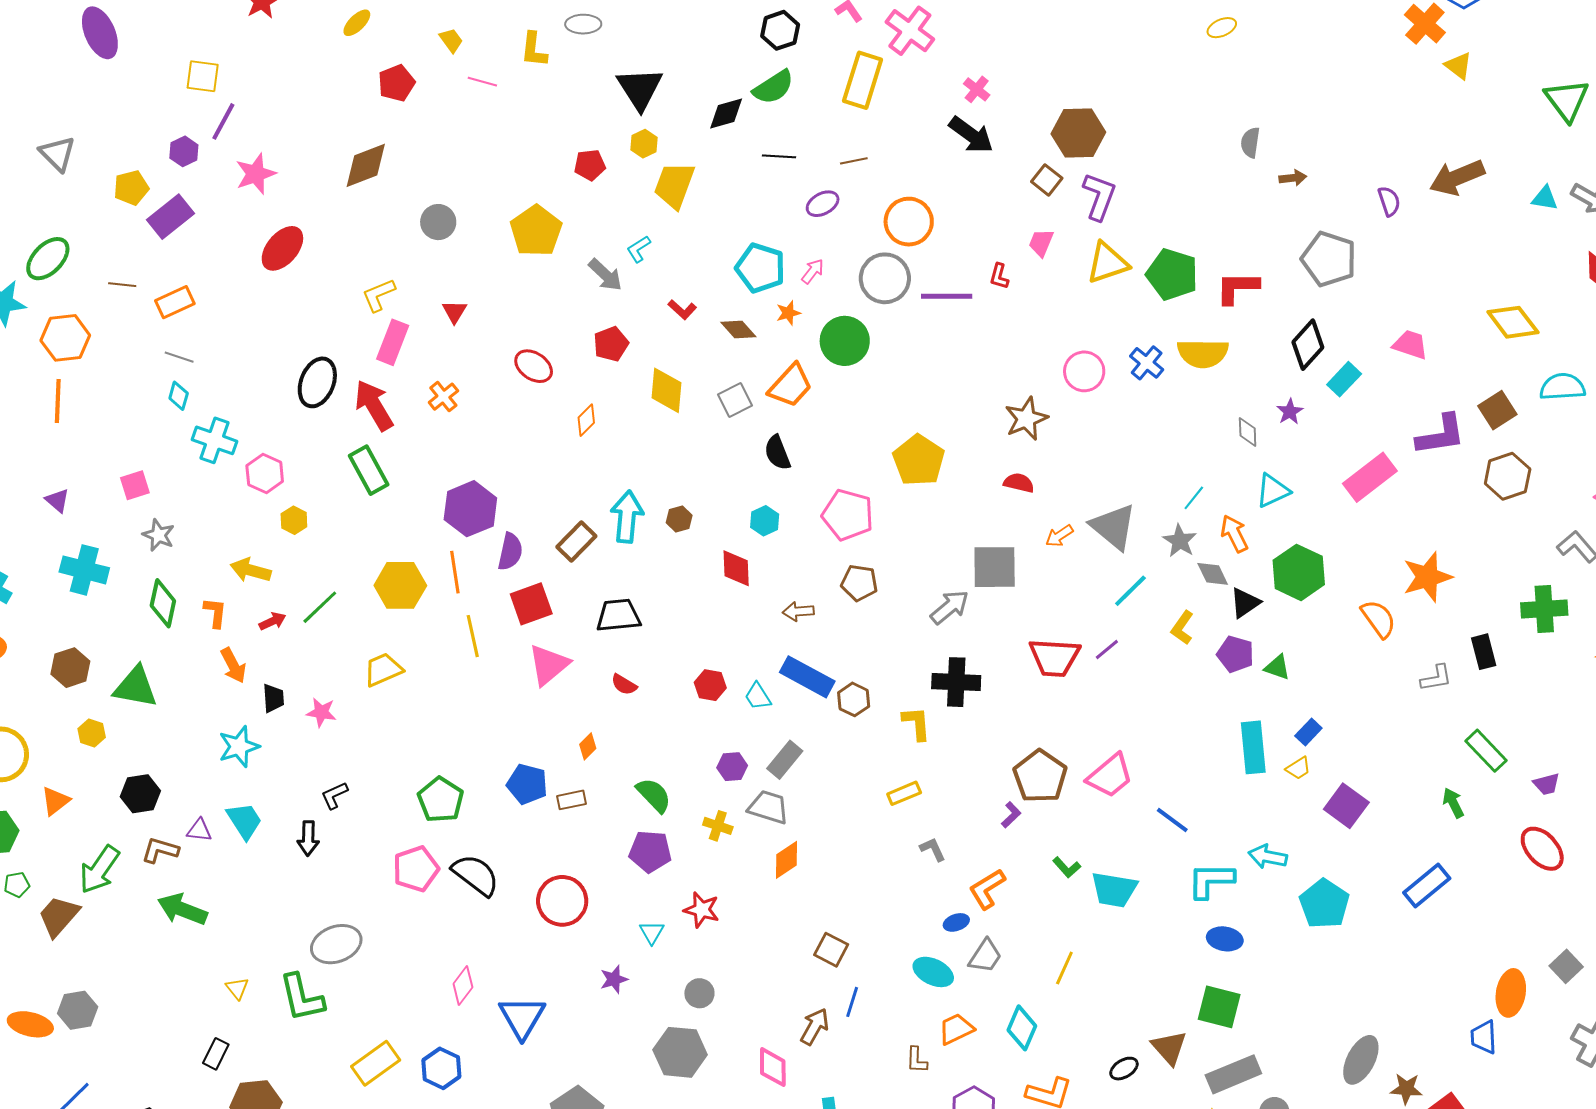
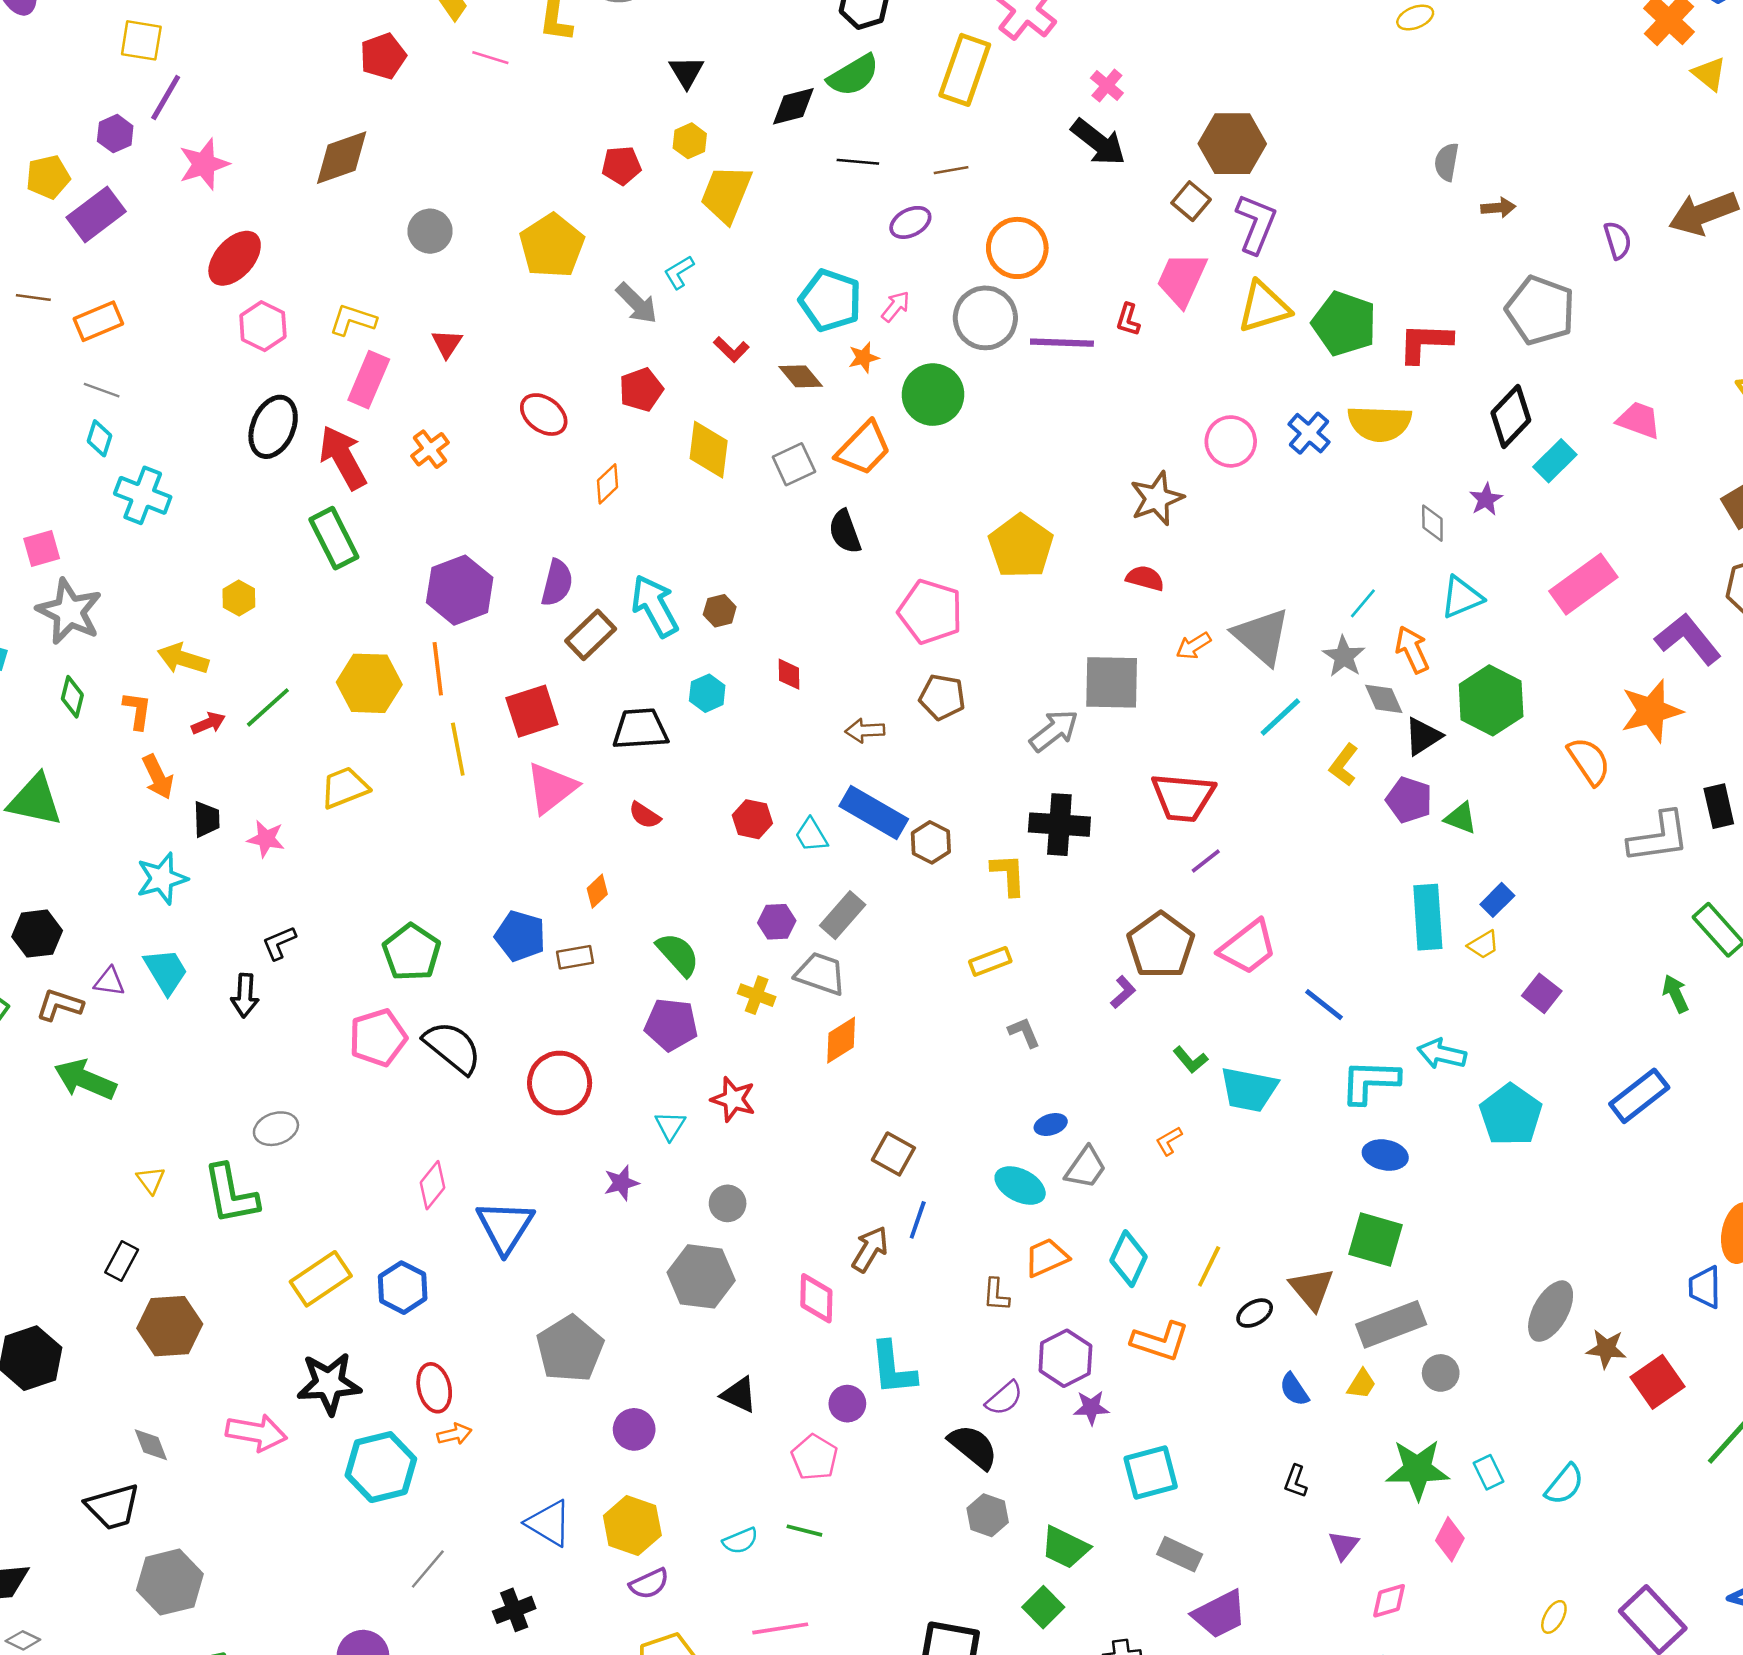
black triangle: (640, 89) -> (687, 72), size x0.6
pink trapezoid: (1041, 243) -> (1182, 279), size x1.6
yellow L-shape: (379, 295) -> (353, 320), turned 39
purple L-shape: (1441, 435) -> (1688, 639), moved, turned -122
pink hexagon: (265, 473) -> (263, 326), moved
cyan arrow: (627, 517) -> (655, 606), turned -36
cyan hexagon: (765, 521) -> (707, 693), moved
gray star: (159, 535) -> (69, 611), size x1.6
purple semicircle: (510, 552) -> (557, 583), moved
red diamond: (736, 568) -> (789, 674), size x0.7
green diamond: (163, 603) -> (72, 697), size x0.7
purple line: (1107, 650) -> (1206, 861), moved
gray L-shape: (1436, 678) -> (1659, 837), size x1.6
purple square: (1346, 806) -> (1542, 993), size x0.7
orange L-shape: (987, 889) -> (1169, 1141), moved, size x0.6
gray ellipse: (336, 944) -> (276, 1129), size x0.7
yellow line: (1064, 968) -> (1209, 1266), moved

